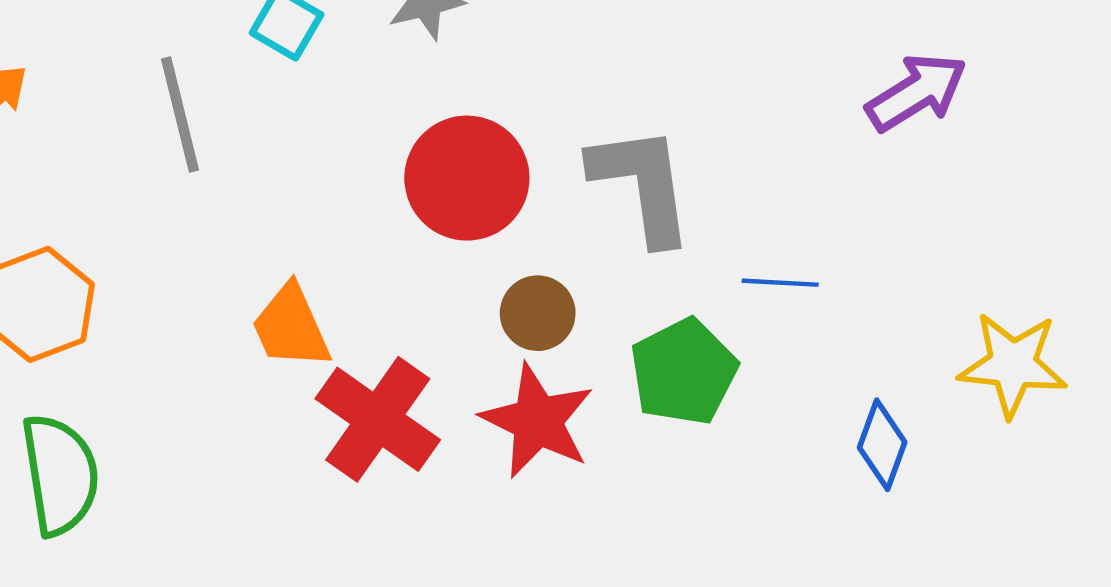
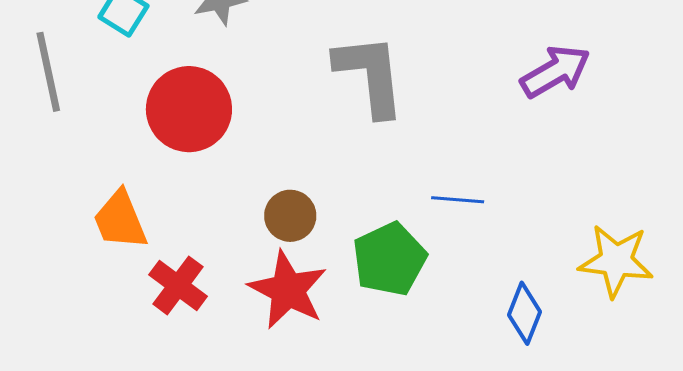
red circle: (467, 178) -> (189, 109), moved
gray L-shape: (642, 184) -> (370, 75), moved
red cross: (378, 419) -> (178, 285), size x0.7

